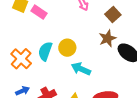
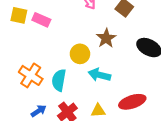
brown star: (107, 38) -> (106, 38), moved
cyan semicircle: (45, 51) -> (59, 80), moved

